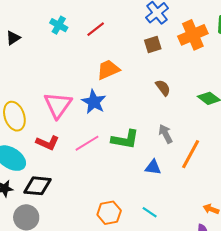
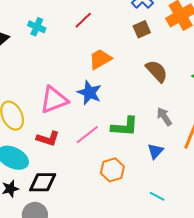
cyan cross: (59, 25) -> (37, 27), moved
brown semicircle: (163, 88) -> (157, 71), size x1.4
pink triangle: (58, 105) -> (54, 100), turned 40
blue triangle: (153, 167) -> (155, 151), turned -48
orange hexagon: (109, 213) -> (112, 170), moved

